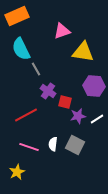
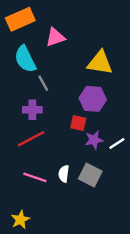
pink triangle: (62, 31) -> (55, 37), moved
purple hexagon: (94, 86) -> (93, 99), moved
purple cross: (48, 91) -> (32, 110), moved, turned -35
yellow star: (17, 172) -> (20, 220), moved

